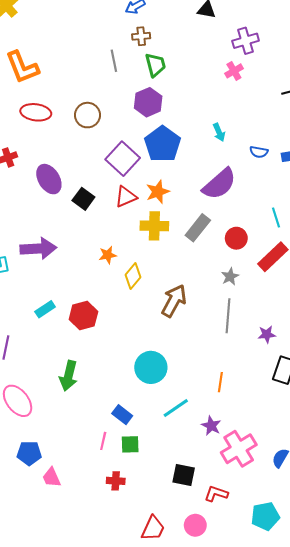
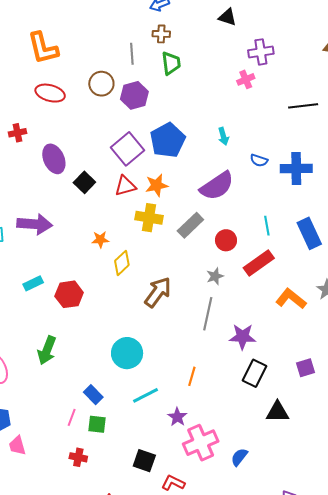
purple hexagon: (148, 102) -> (134, 95), moved
brown circle: (87, 115) -> (101, 84), moved
purple star: (267, 334) -> (243, 337), size x1.5

